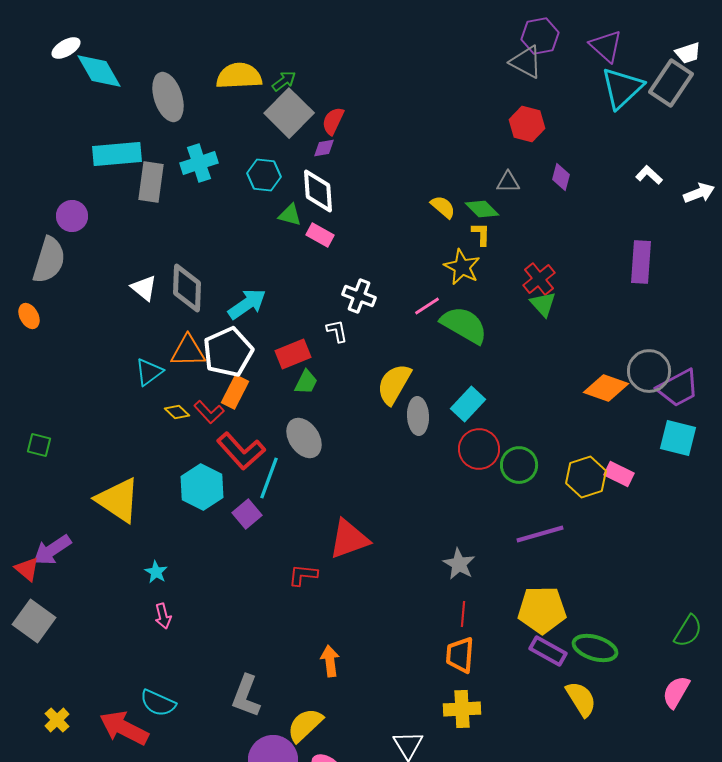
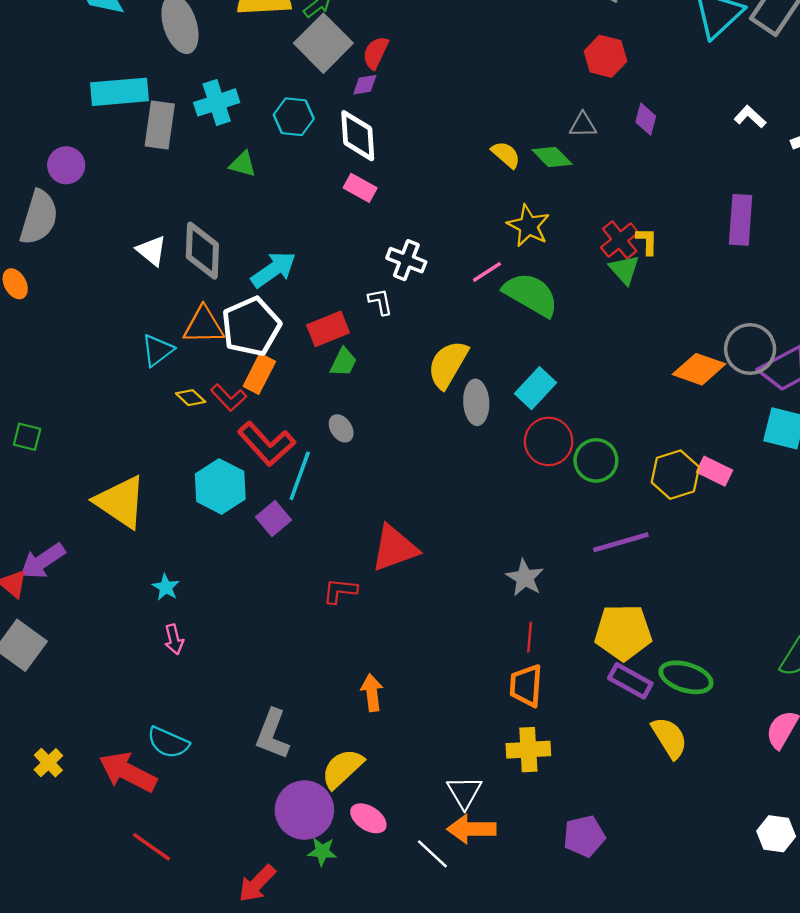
green triangle: (290, 215) -> (243, 164), moved
yellow L-shape: (481, 234) -> (647, 241), moved
gray ellipse: (304, 438) -> (341, 428), size x0.6

